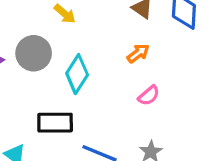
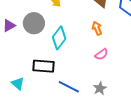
orange arrow: (138, 53) -> (97, 28), turned -80

